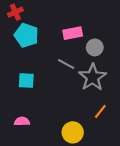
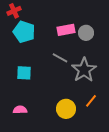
gray circle: (95, 47) -> (86, 33), moved
yellow circle: (73, 132) -> (66, 109), moved

